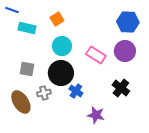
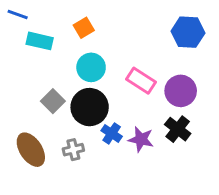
purple circle: (125, 51) -> (181, 91), moved
gray square: (27, 69) -> (53, 101), moved, turned 35
gray cross: (44, 93) -> (73, 150), moved
purple star: (96, 115) -> (141, 139), moved

